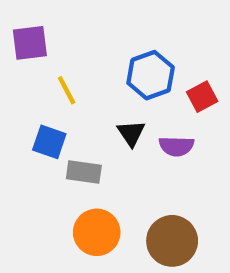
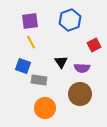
purple square: (30, 43) -> (30, 21), moved
blue hexagon: (151, 75) -> (70, 20), moved
brown circle: (172, 241) -> (80, 94), moved

